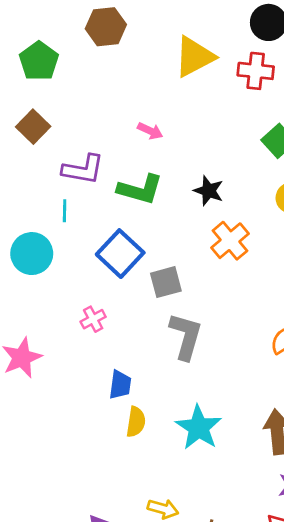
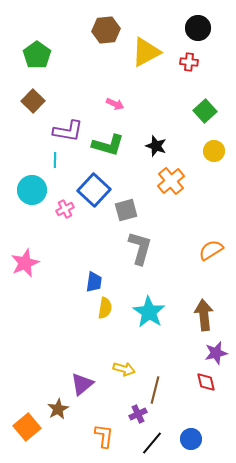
brown hexagon: (106, 27) -> (106, 30), moved
red cross: (256, 71) -> (189, 62), size x0.7
pink cross: (93, 319) -> (65, 209), moved

